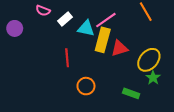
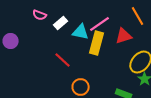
purple circle: (15, 28) -> (11, 41), moved
red triangle: (120, 48) -> (124, 36), moved
red line: (67, 58) -> (63, 60), turned -42

